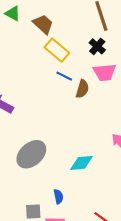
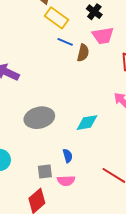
gray ellipse: (31, 154) -> (39, 118), turned 32

